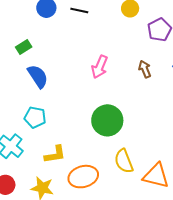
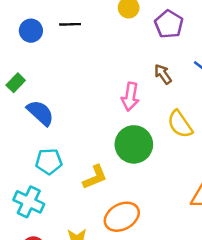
pink arrow: (100, 67) -> (130, 97), moved
yellow L-shape: (55, 154) -> (95, 177), moved
yellow semicircle: (124, 161) -> (180, 124), moved

